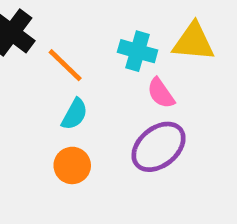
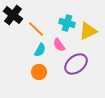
yellow triangle: (193, 42) -> (88, 31), moved, turned -30
pink semicircle: (161, 93) -> (59, 45), moved

